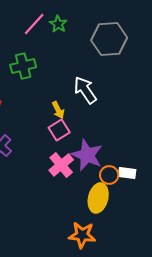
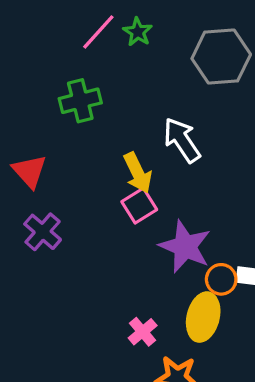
yellow arrow: (58, 110) -> (138, 173), size x1.4
pink cross: (61, 165) -> (143, 332), moved, size x0.7

